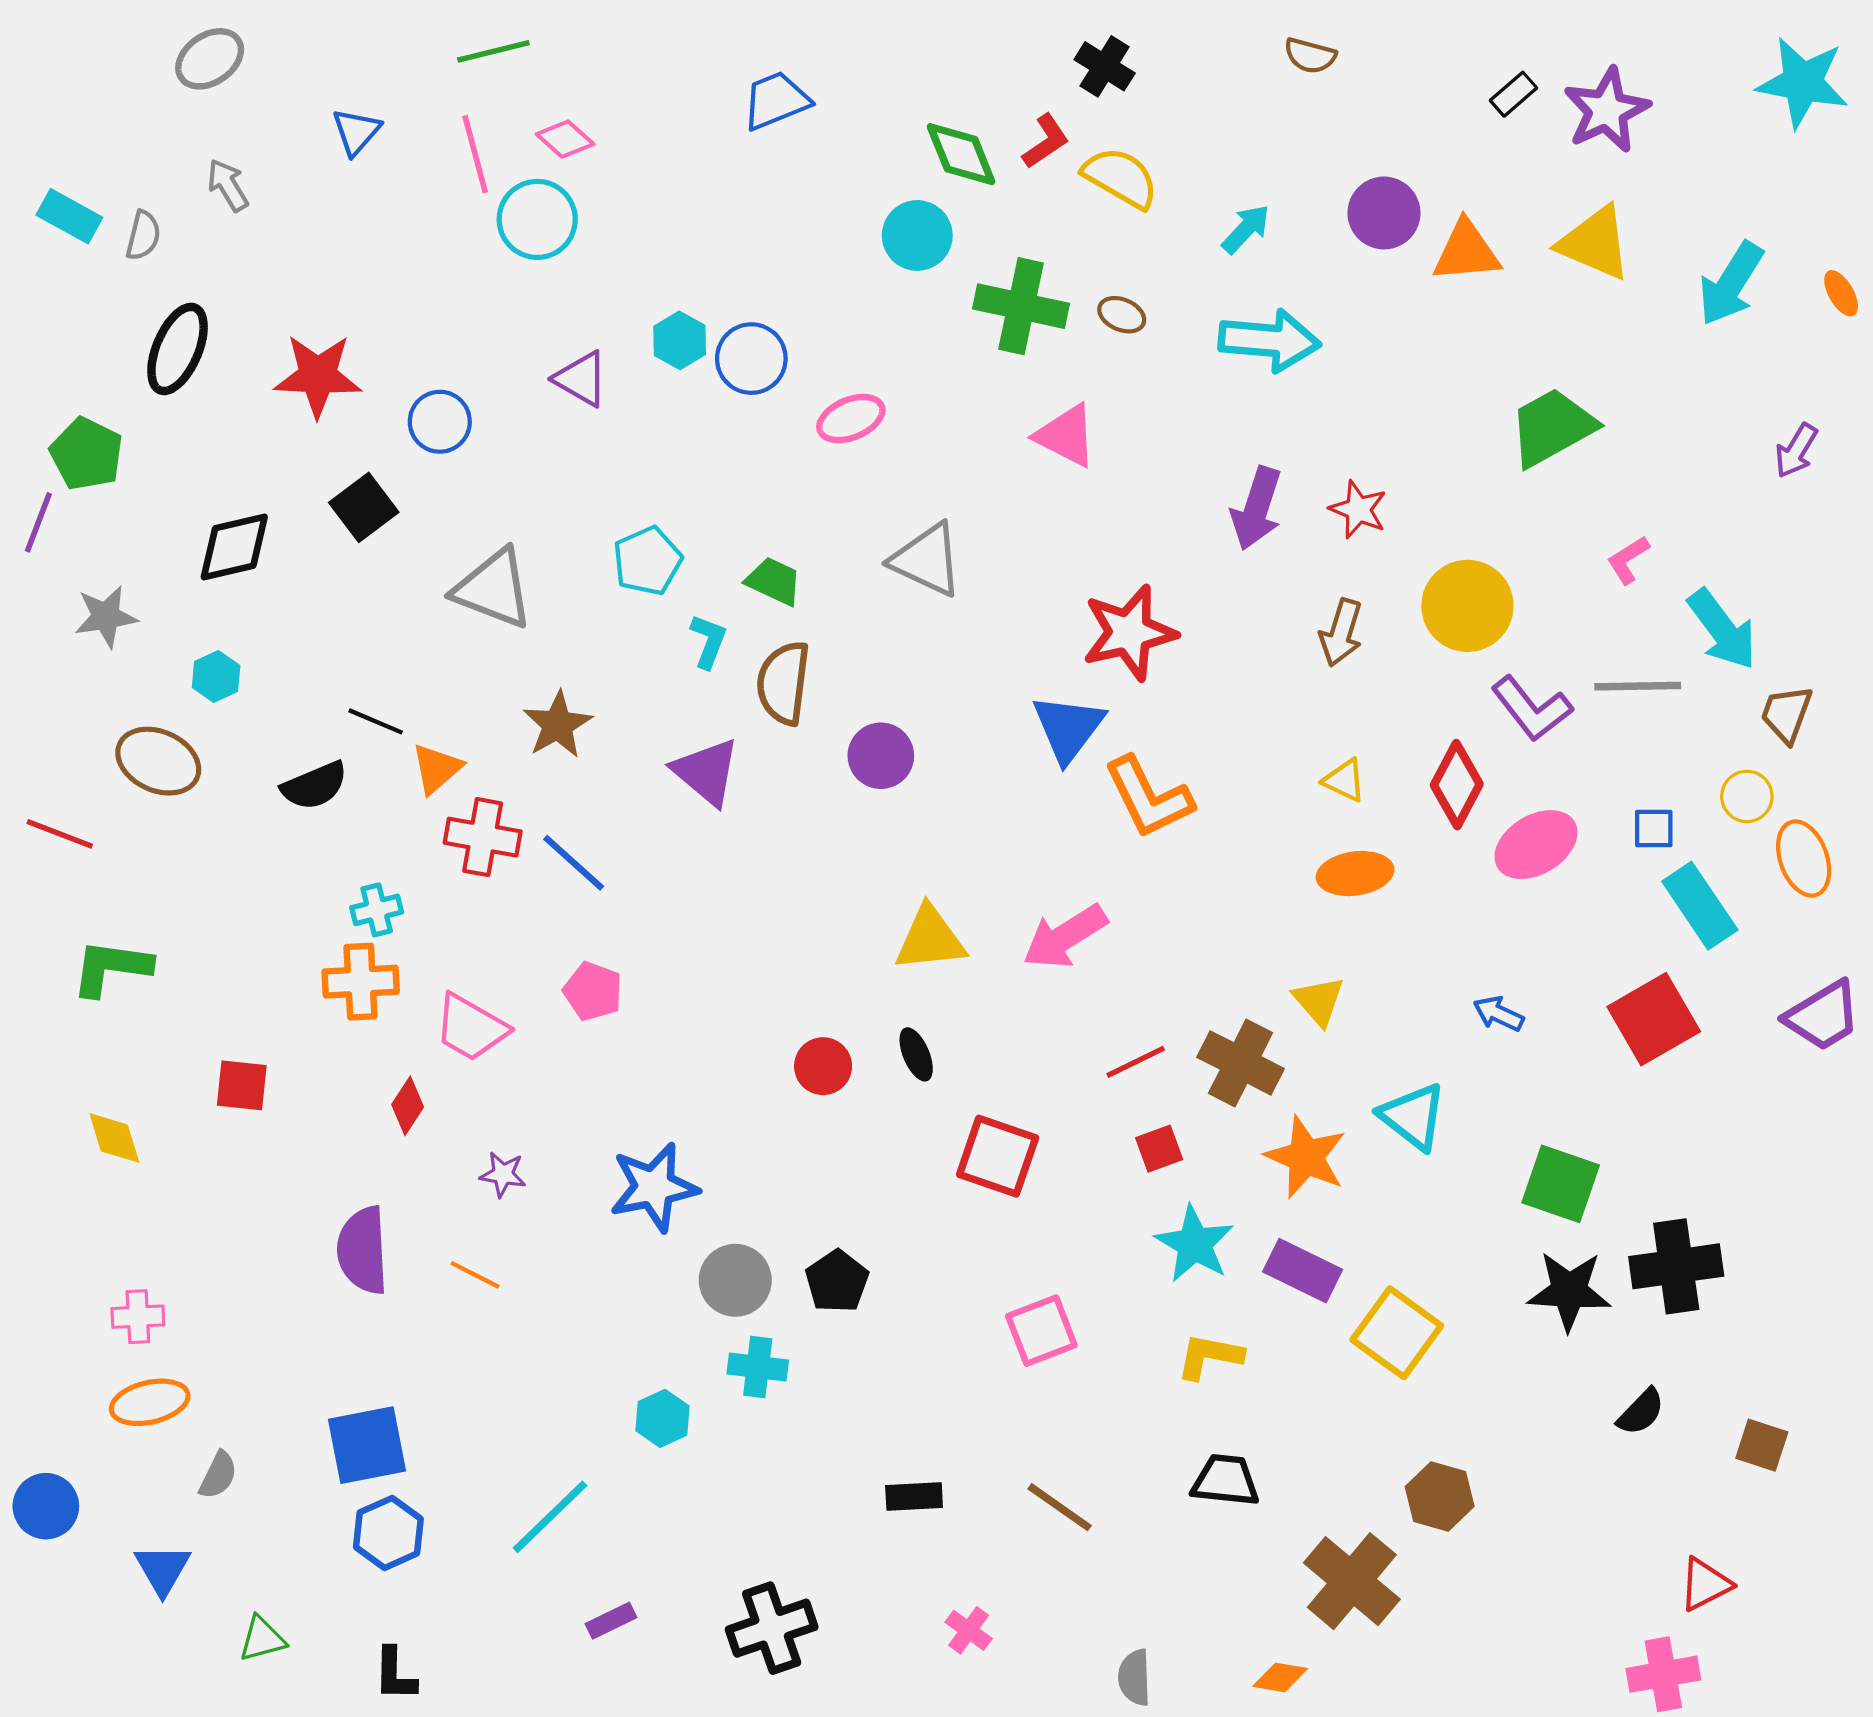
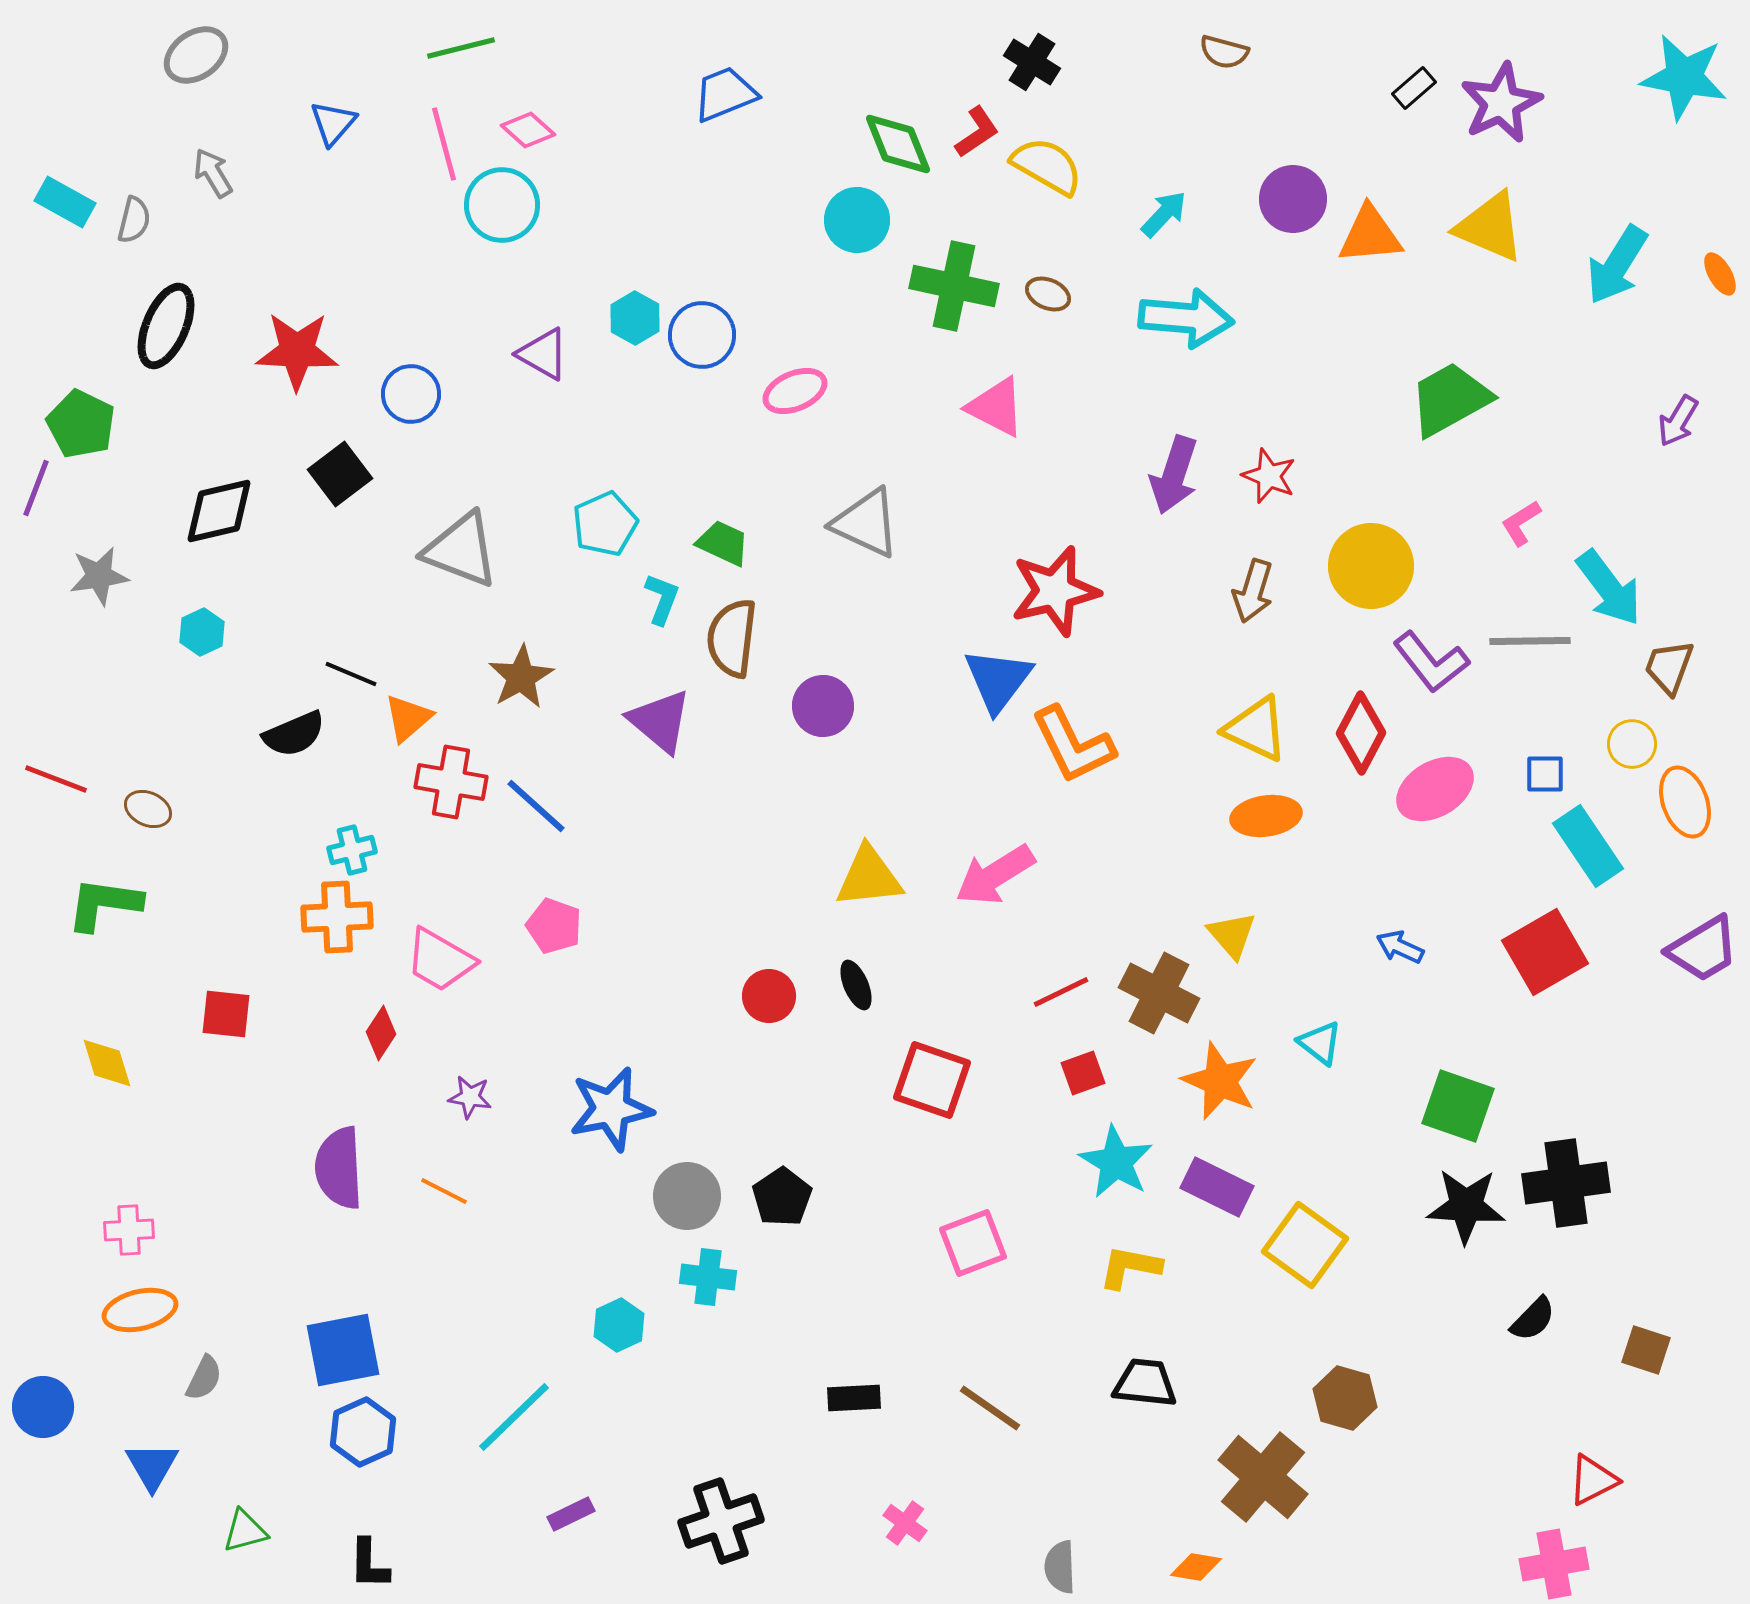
brown ellipse: (158, 761) -> (148, 809), moved, size x0.6
yellow triangle: (1344, 780) -> (1256, 729), size x1.6
cyan triangle: (1413, 1116) -> (1320, 1043), size x0.7

